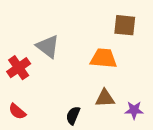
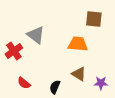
brown triangle: (105, 98) -> (79, 74), turned 35
red semicircle: (17, 111) -> (24, 83), moved

